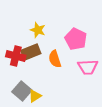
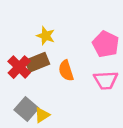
pink pentagon: (76, 39) -> (106, 44), moved
red cross: (16, 56) -> (19, 67), turned 30

